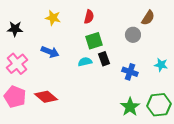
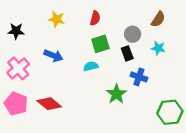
gray circle: (133, 35) -> (133, 34), moved
black rectangle: (104, 59) -> (127, 53), moved
cyan star: (161, 65) -> (158, 48), moved
green star: (130, 107) -> (117, 94), moved

